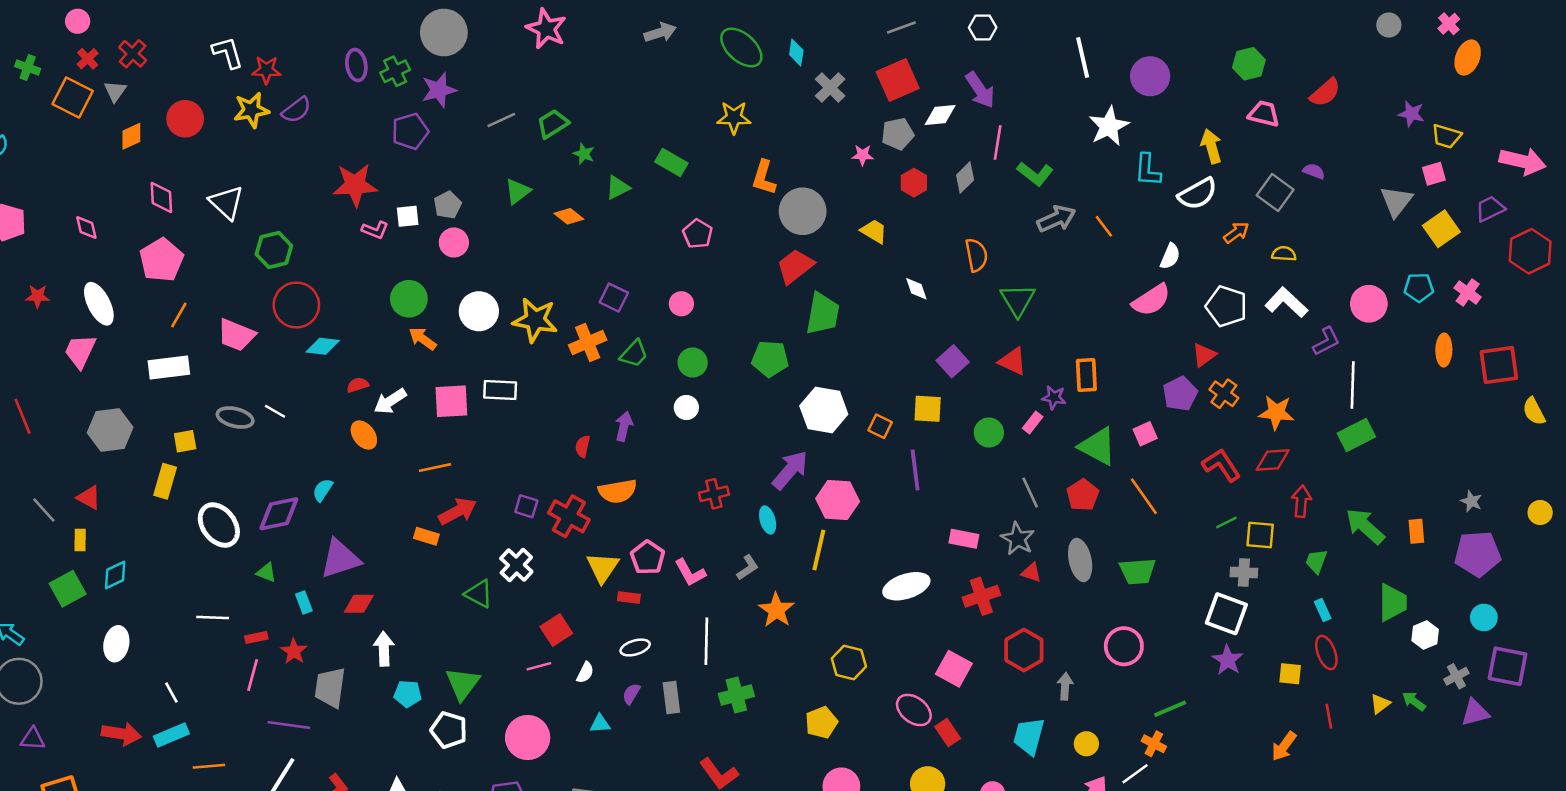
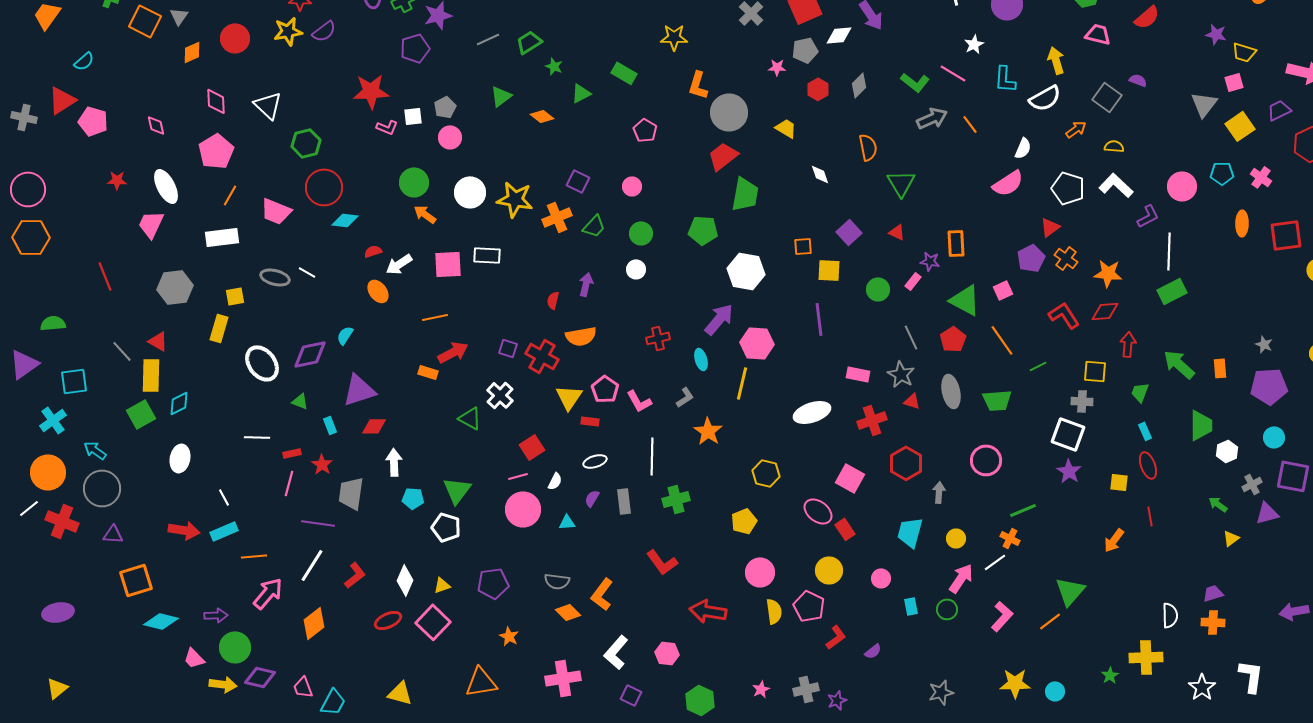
white star: (1109, 126) -> (974, 44), size x0.6
pink line: (998, 143) -> (953, 73), moved, turned -68
red triangle: (1013, 361) -> (897, 232), size x0.7
orange square: (880, 426) -> (803, 246), moved, turned -30
green line: (1226, 522) -> (1038, 366), moved
yellow rectangle: (80, 540) -> (151, 375), size x1.8
yellow triangle: (1380, 704) -> (1231, 538), moved
pink circle: (528, 738) -> (523, 509), moved

